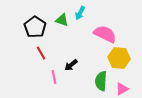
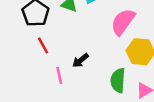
pink semicircle: (105, 34) -> (123, 22), turned -80

